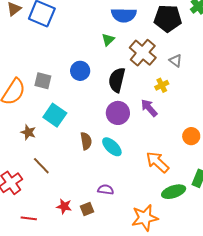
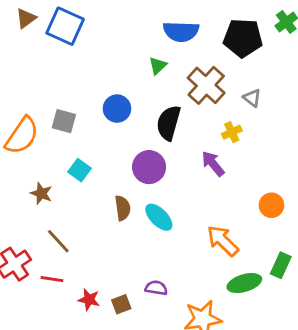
purple circle: (118, 113) -> (149, 167), moved
cyan square: (55, 115) -> (79, 170), size x0.7
purple semicircle: (106, 190) -> (156, 288), moved
red line: (29, 218) -> (52, 279), moved

